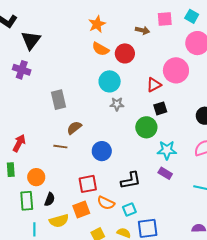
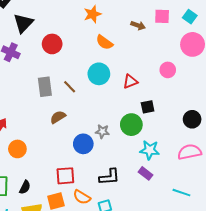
orange semicircle: (101, 49) -> (104, 42), moved
red circle: (125, 53) -> (52, 44), moved
pink circle: (176, 70) -> (168, 70), size x0.6
red triangle: (154, 85) -> (130, 81), moved
gray star: (117, 104) -> (102, 131), moved
brown line: (60, 147) -> (70, 87), moved, turned 32
orange circle: (36, 177) -> (17, 149), moved

